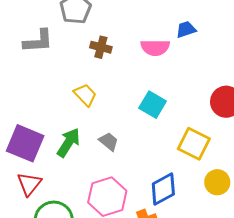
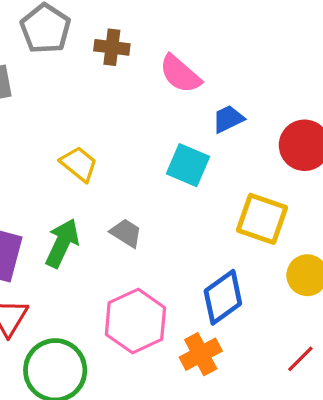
blue trapezoid: (186, 29) -> (228, 119), moved
brown cross: (101, 47) -> (112, 47), moved
pink semicircle: (155, 48) -> (180, 74), turned 48

